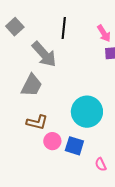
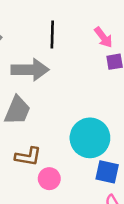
gray arrow: (44, 54) -> (30, 70), turned -44
blue square: (74, 146) -> (107, 172), moved

